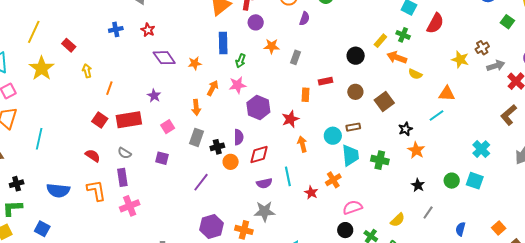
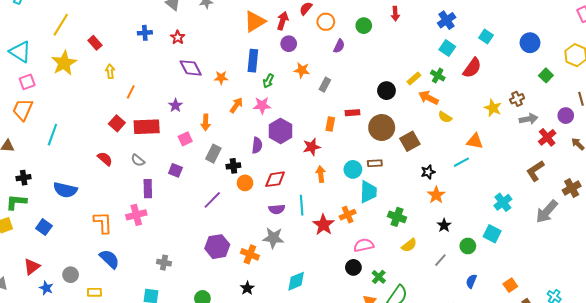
brown circle: (355, 92) -> (382, 127), size x1.6
orange arrow: (196, 107) -> (206, 122), moved
purple semicircle: (239, 137) -> (257, 145), moved
green cross: (380, 160) -> (397, 217), moved
purple rectangle: (122, 177) -> (148, 189), moved
green circle: (452, 181) -> (468, 246), moved
black star: (418, 185) -> (444, 225), moved
orange L-shape: (96, 190) -> (103, 223), moved
red star: (311, 193) -> (323, 225), size x1.5
yellow semicircle: (398, 220) -> (409, 245), moved

